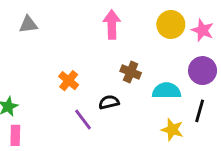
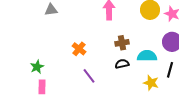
brown cross: (131, 72) -> (122, 43), turned -32
black semicircle: (109, 102) -> (122, 64), moved

